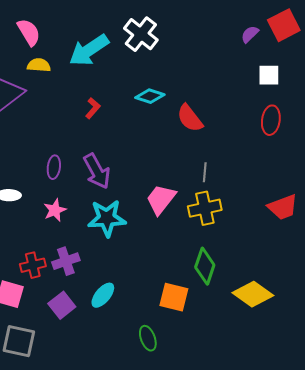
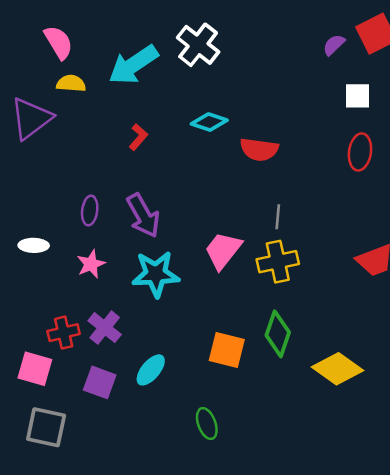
red semicircle: (190, 118) -> (259, 149), turned -44
purple cross: (66, 261) -> (105, 328), turned -32
orange square: (174, 297) -> (227, 350), moved
purple square: (62, 305) -> (100, 382), turned -32

